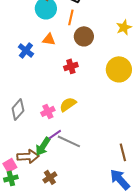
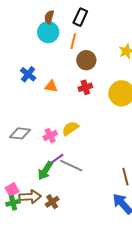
orange triangle: (49, 39) -> (51, 86), moved
red cross: (71, 66) -> (85, 87), moved
gray diamond: (18, 109) -> (20, 133), turned 55
brown arrow: (28, 156) -> (30, 197), moved

